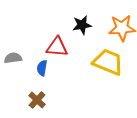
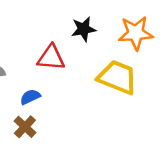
blue semicircle: (42, 68) -> (30, 97), moved, turned 56

